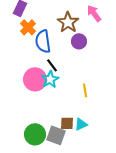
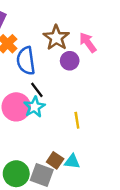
pink arrow: (94, 13) -> (88, 43), moved
brown square: (67, 123) -> (55, 160), turned 32
cyan triangle: (81, 124) -> (72, 162), turned 32

